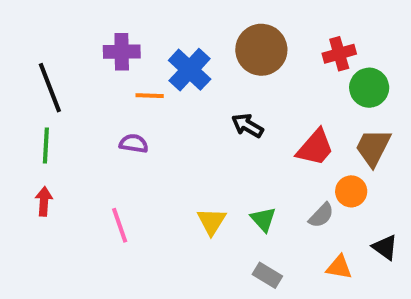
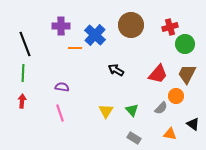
black arrow: (247, 126) -> (116, 70), moved
purple semicircle: (134, 144) -> (62, 87), moved

